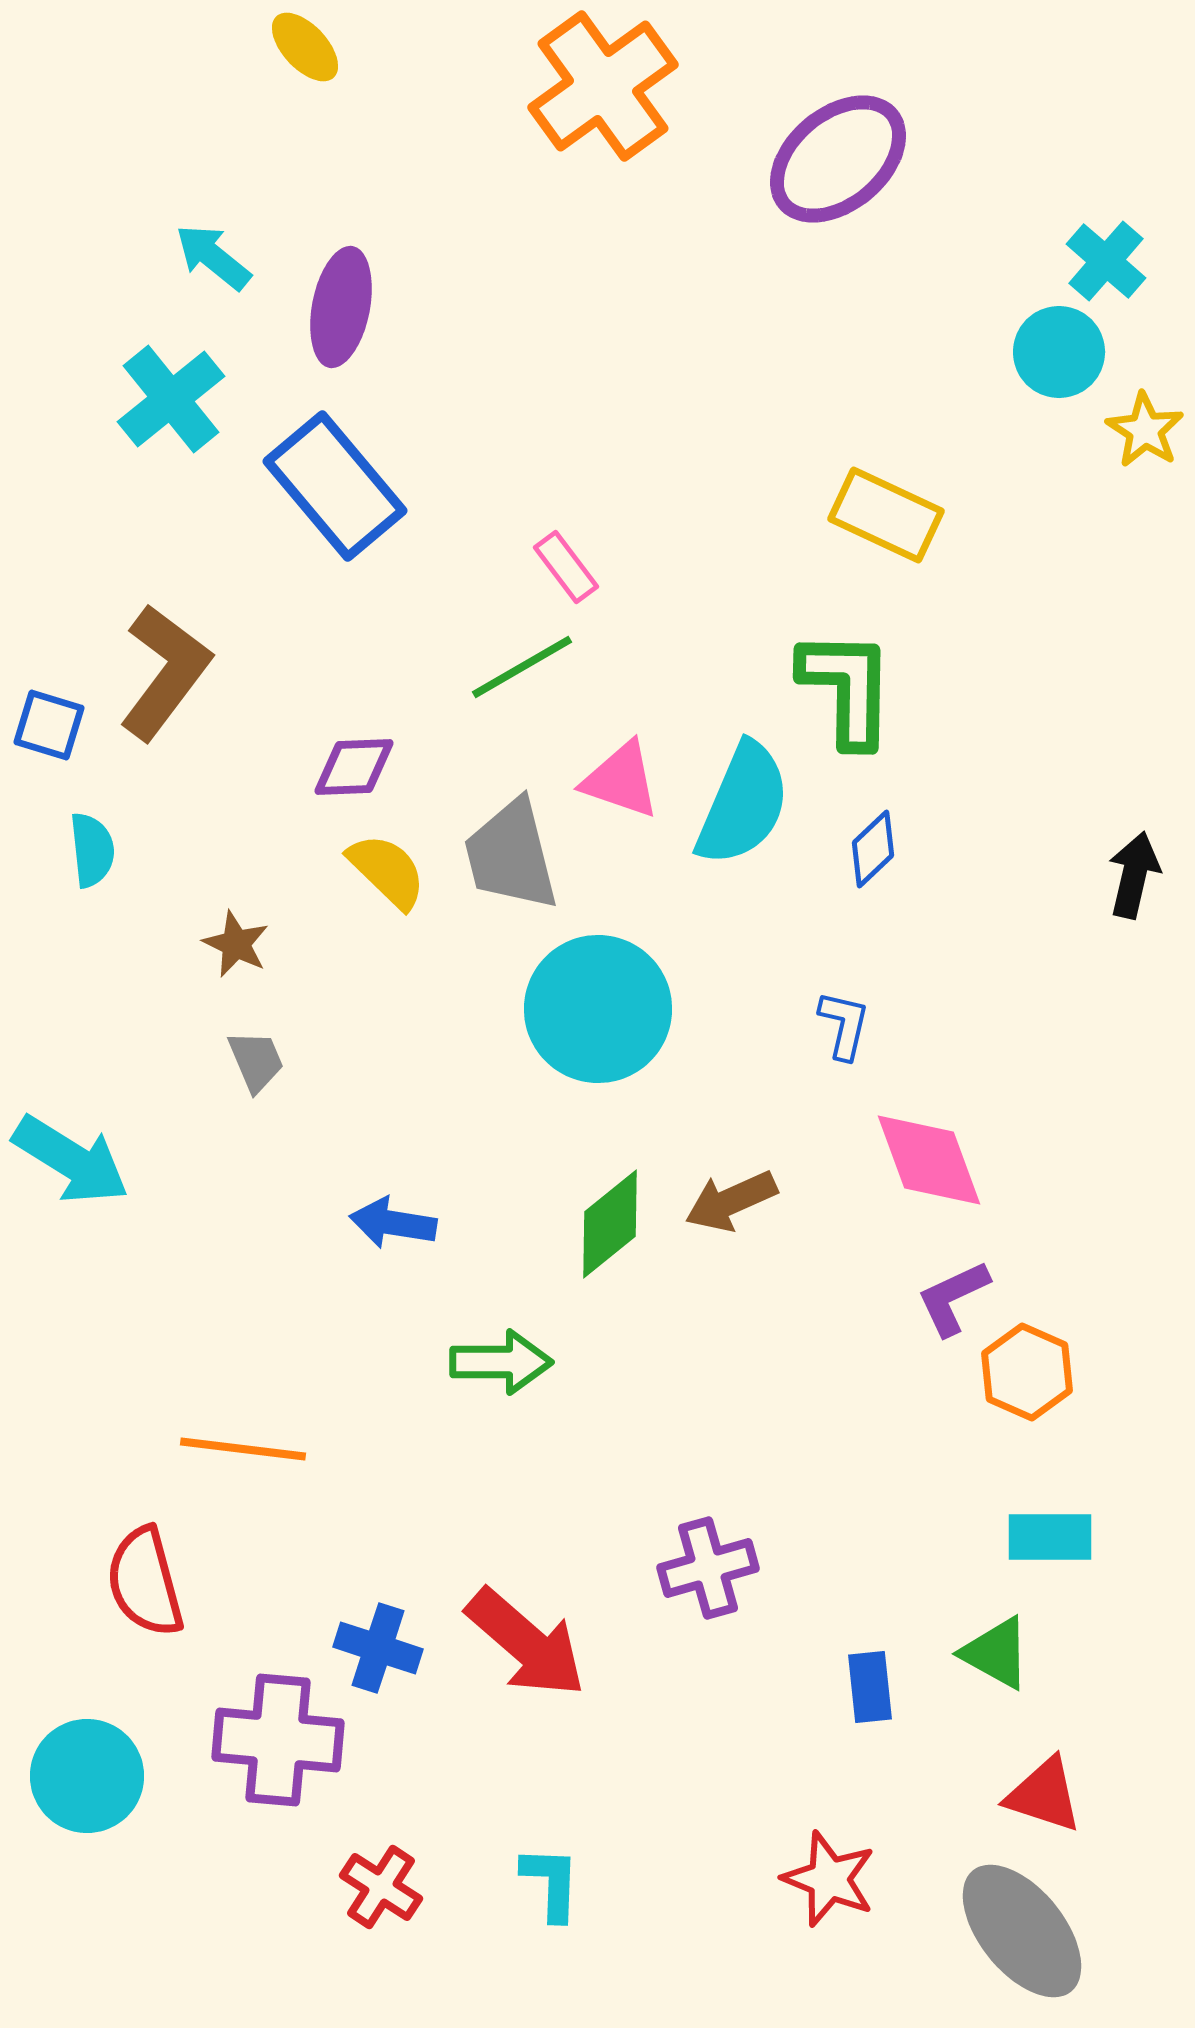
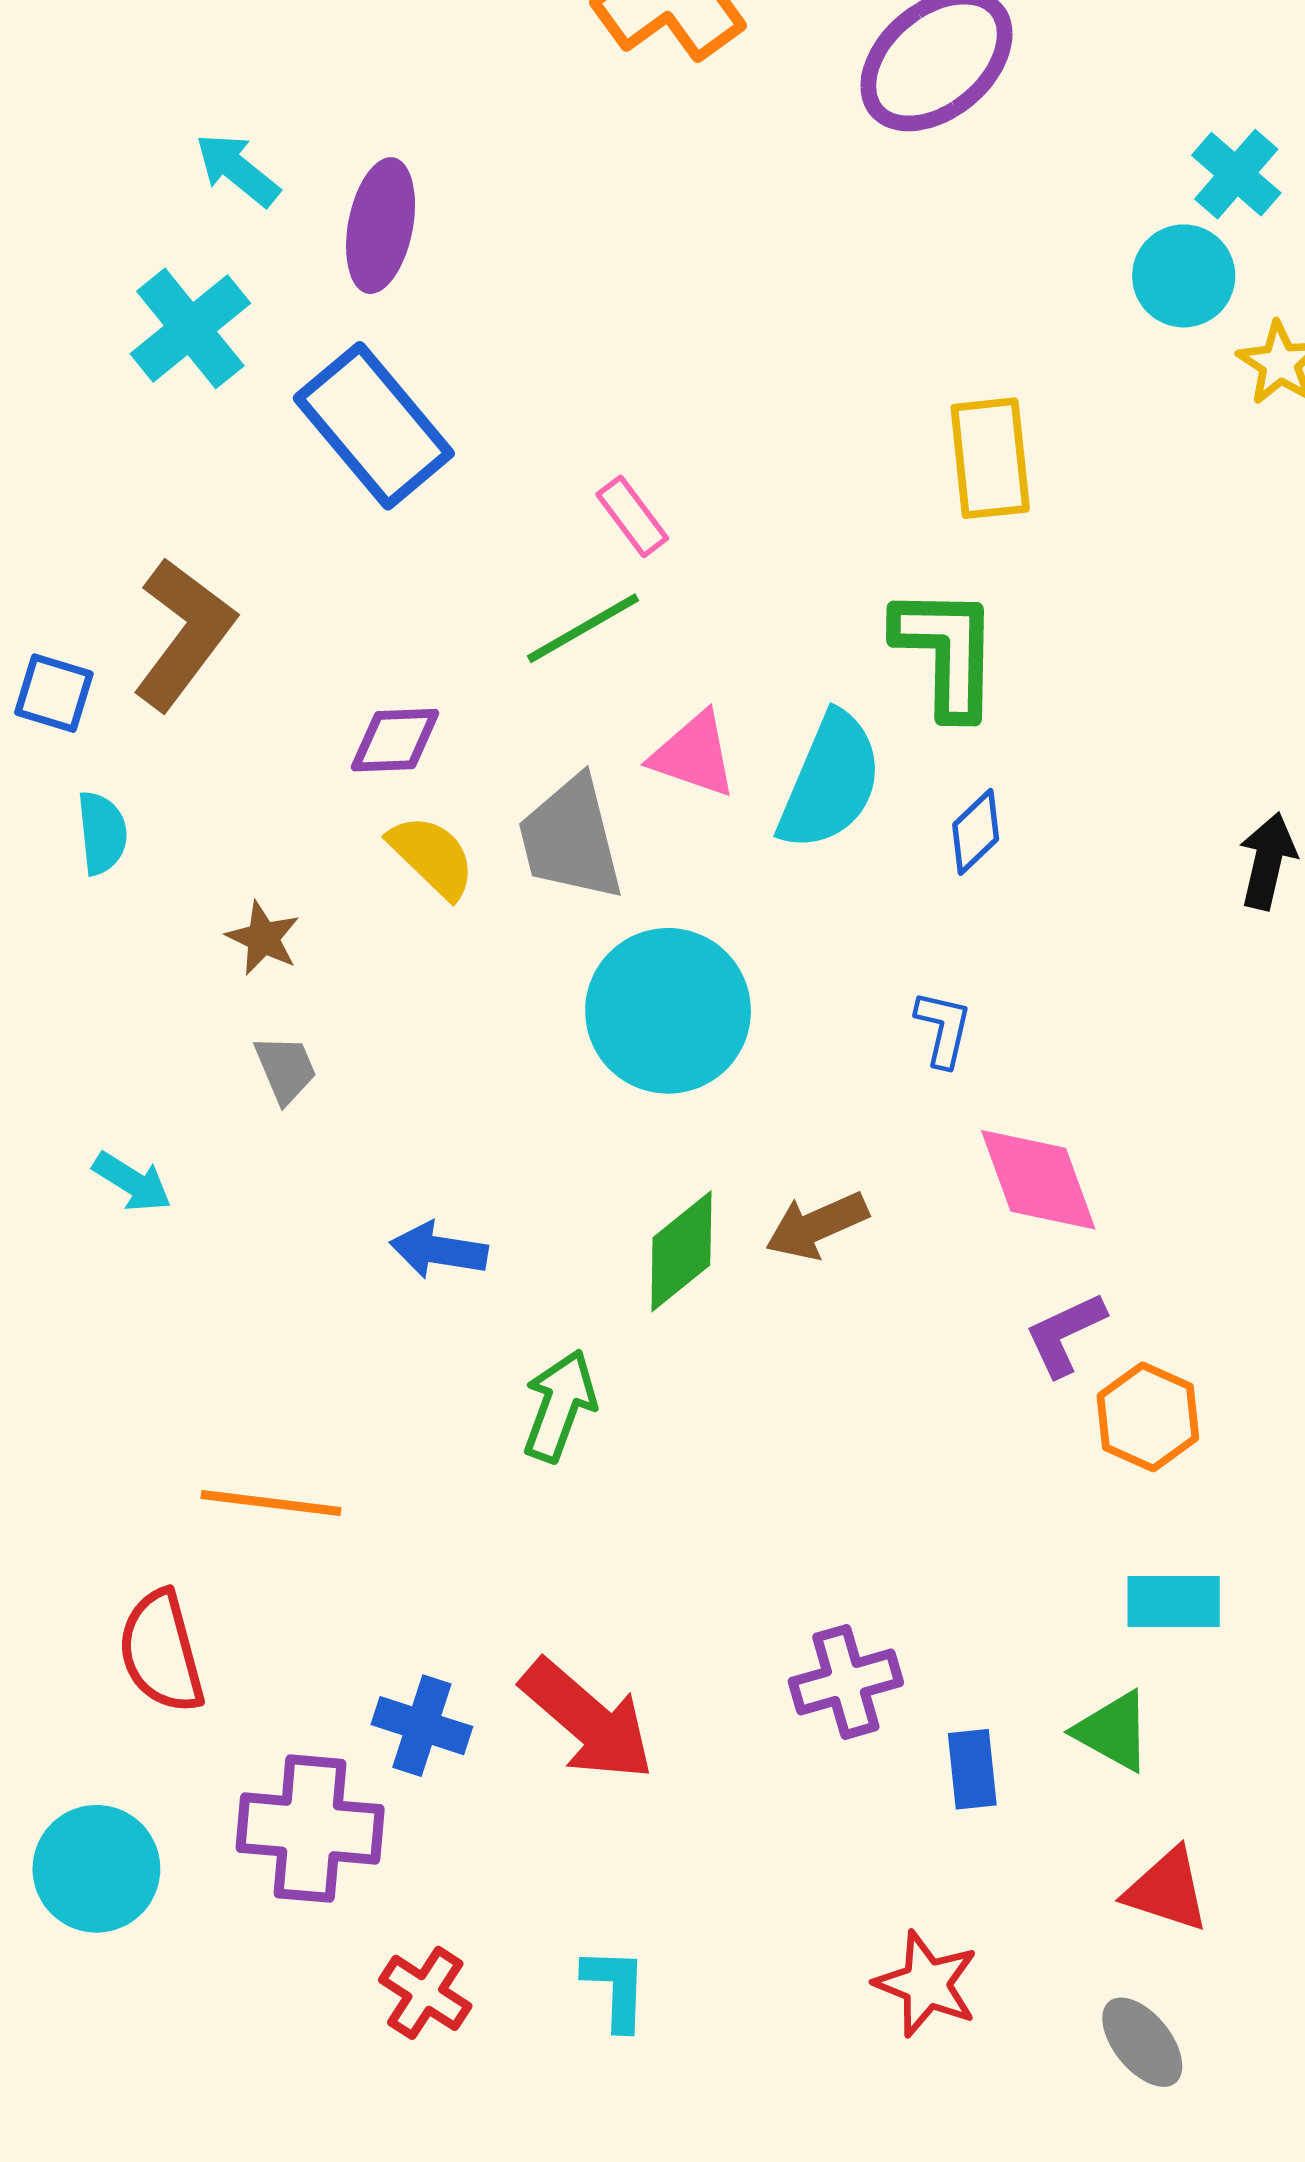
yellow rectangle: (886, 515) -> (990, 458), turned 59
cyan arrow: (71, 1160) -> (132, 1182), moved, size x0.6
green arrow: (501, 1362) -> (560, 1406), turned -70
purple cross: (708, 1568) -> (846, 1682), moved
gray ellipse: (1022, 1931) -> (1142, 2042), size x0.6

